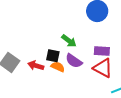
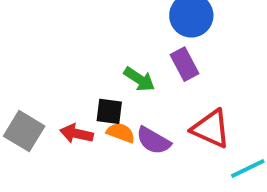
purple rectangle: (102, 51) -> (184, 64), moved, turned 63
purple semicircle: (74, 61) -> (153, 141), moved

